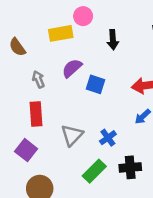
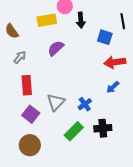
black arrow: (113, 40) -> (81, 20), moved
gray arrow: (38, 79) -> (20, 57), moved, turned 64
blue square: (95, 84) -> (105, 37), moved
purple square: (26, 150) -> (31, 114), moved

